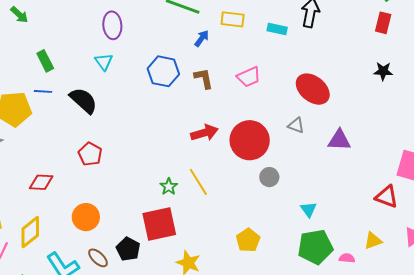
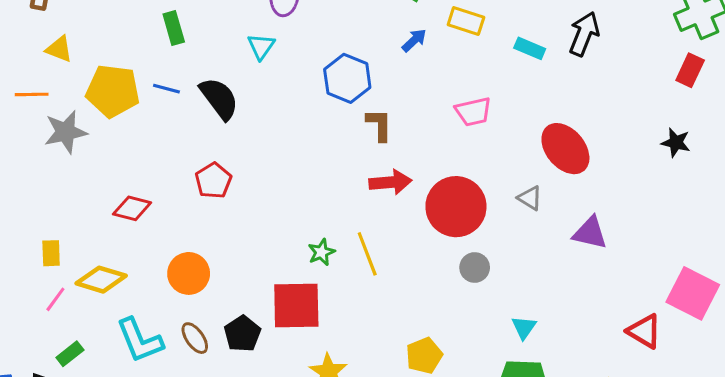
brown L-shape: (204, 78) -> (379, 125), moved
blue line: (43, 91) -> (166, 89), moved
yellow diamond: (30, 232) -> (101, 280), turned 44

